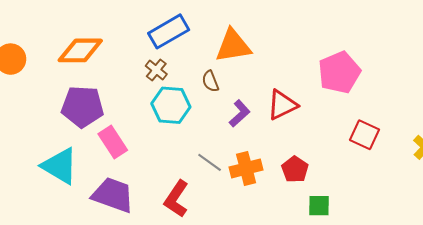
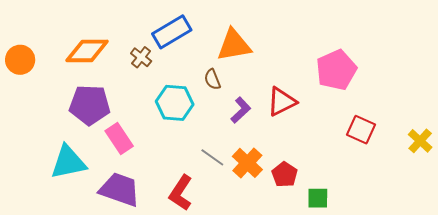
brown cross: (156, 70) -> (141, 57), moved
cyan triangle: (60, 166) -> (68, 162), turned -42
orange cross: (246, 168) -> (247, 163), turned -32
red pentagon: (295, 169) -> (285, 175), moved

